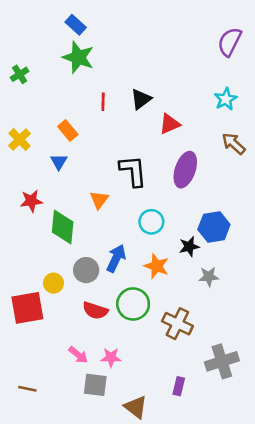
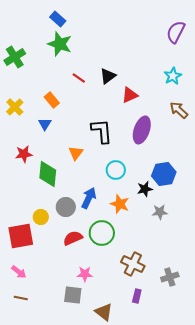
green cross: (20, 74) -> (15, 57), size x1.5
red line: (103, 102) -> (79, 78), turned -56
red semicircle: (95, 311) -> (73, 238), turned 138
brown cross: (177, 324) -> (133, 264), moved
pink arrow: (78, 355) -> (19, 272), moved
gray cross: (222, 361) -> (170, 277), size x0.7

